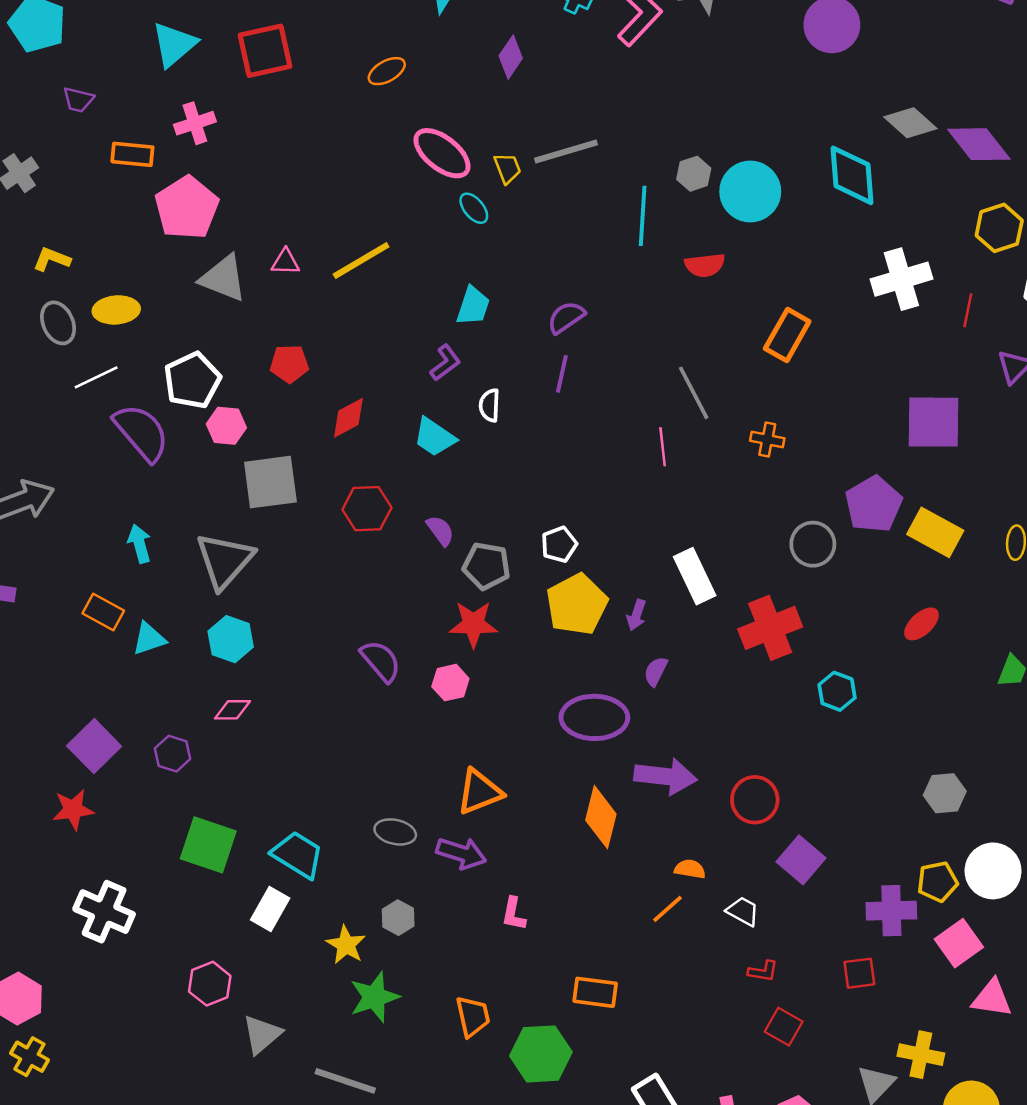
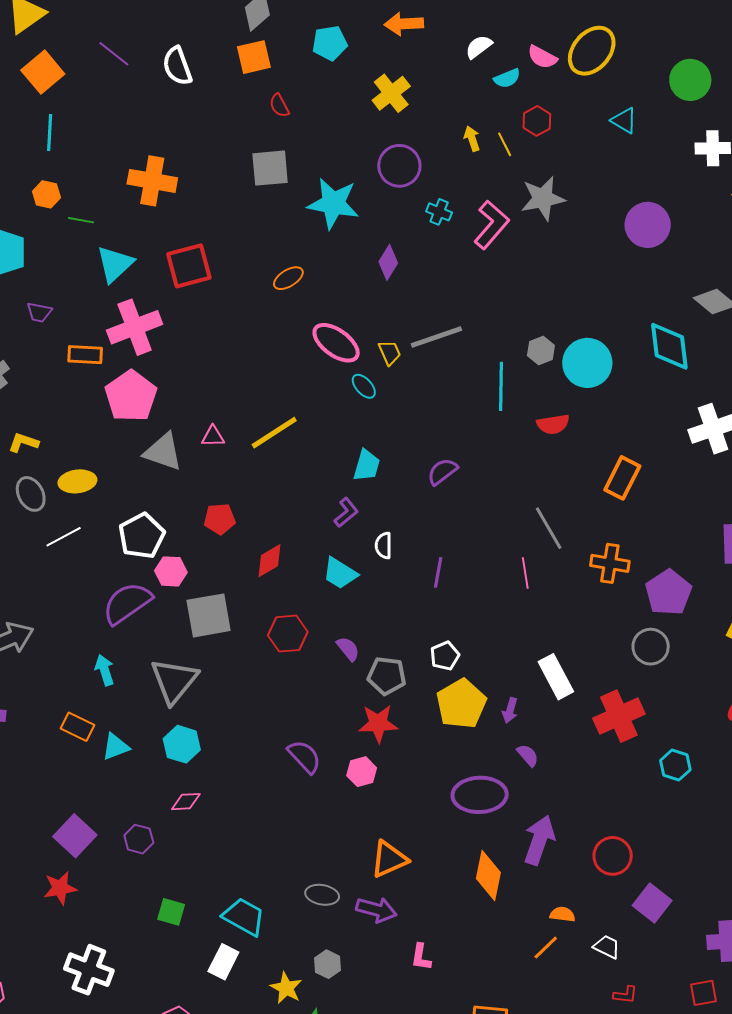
pink cross: (195, 123) -> (135, 327), size x1.6
purple line: (562, 374) -> (438, 572), moved
purple semicircle: (142, 432) -> (127, 603), moved, turned -82
orange cross: (767, 439) -> (610, 563), size x1.4
purple pentagon: (874, 504) -> (668, 592), moved
purple semicircle: (656, 671) -> (528, 755), turned 115
purple arrow: (665, 776) -> (539, 840), turned -75
green square: (208, 845) -> (171, 912), size x0.6

